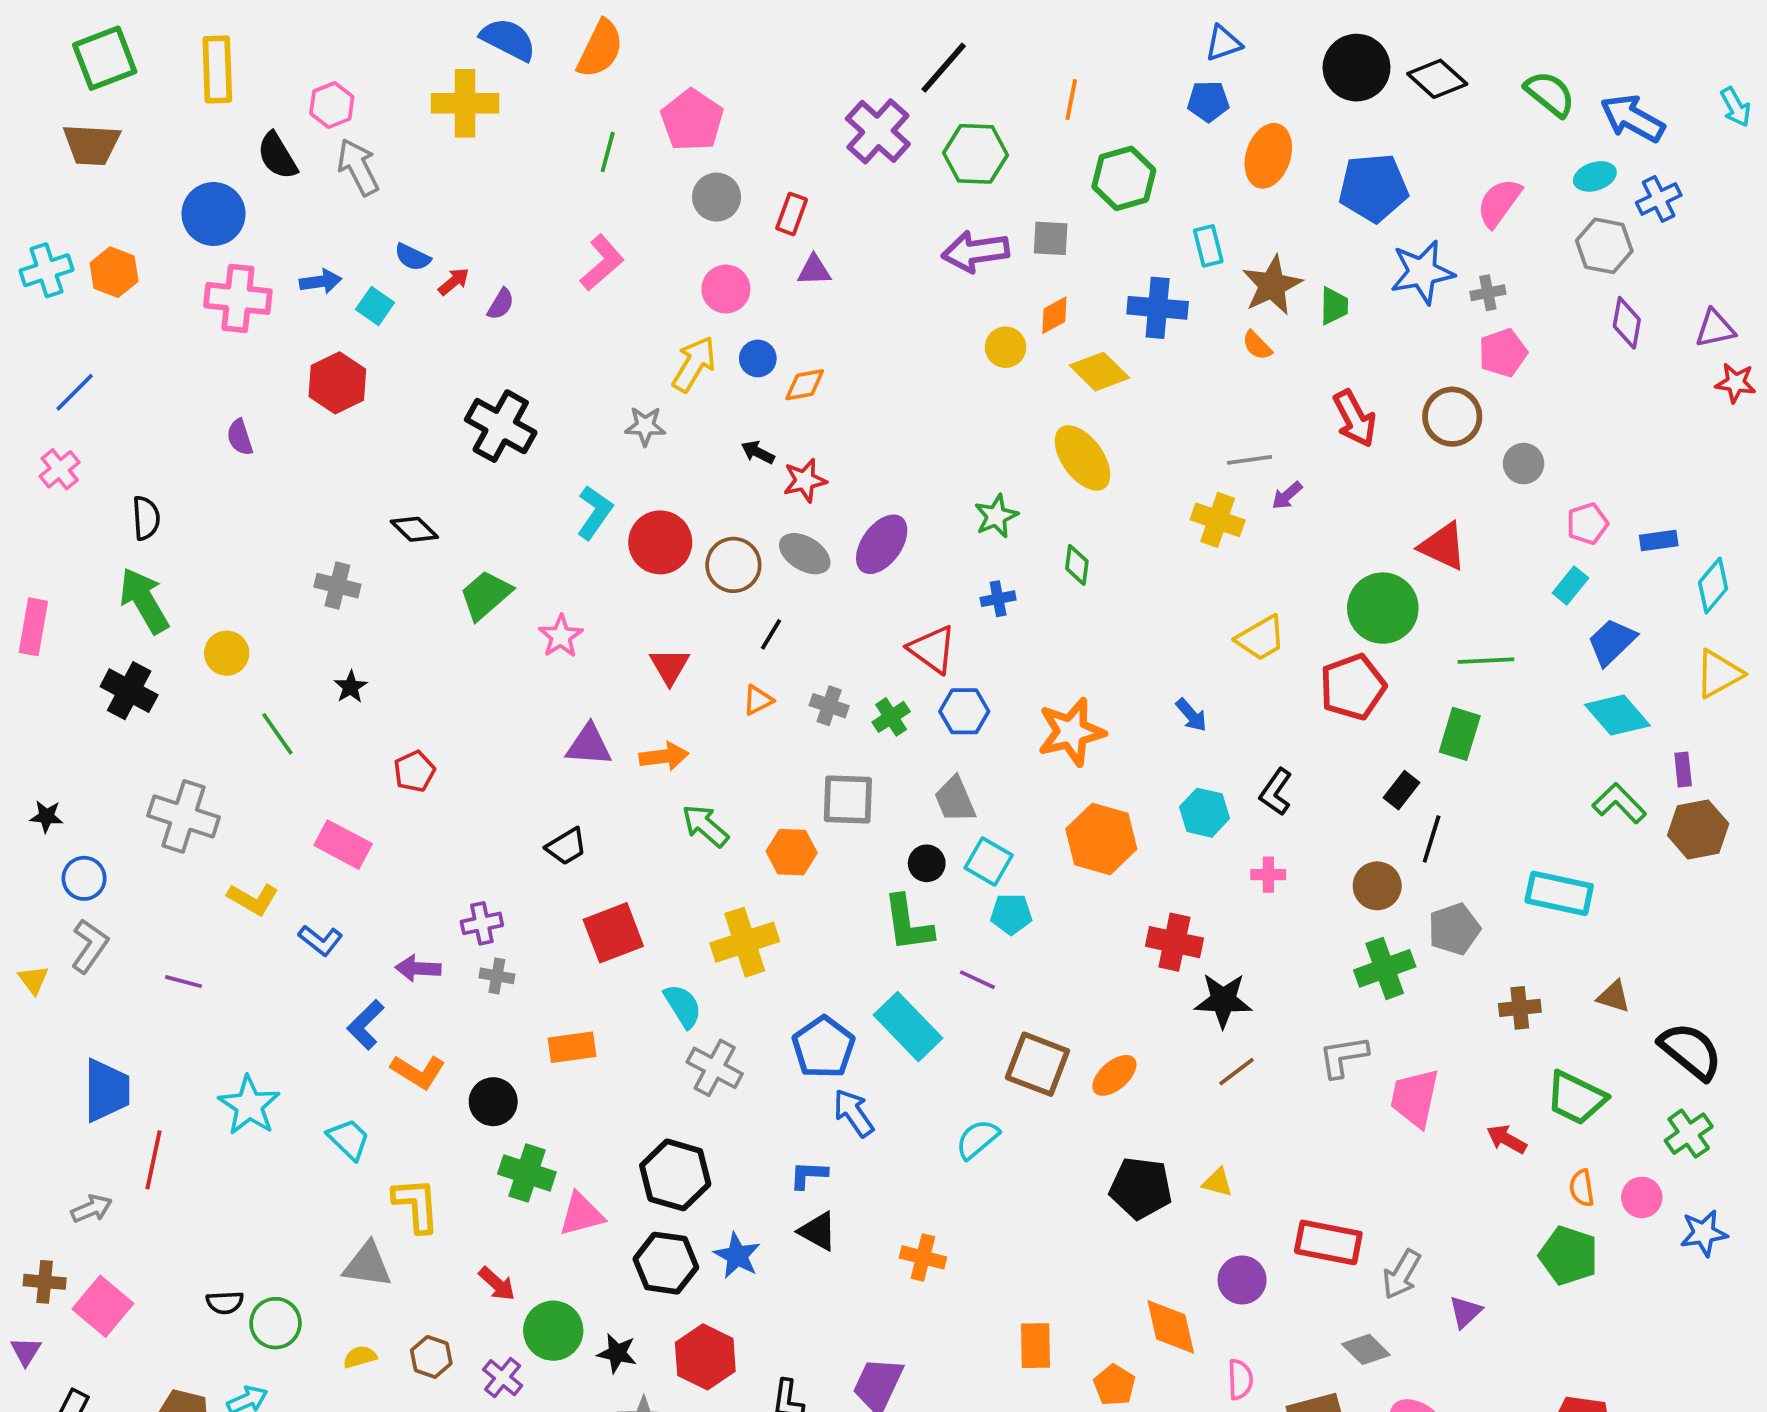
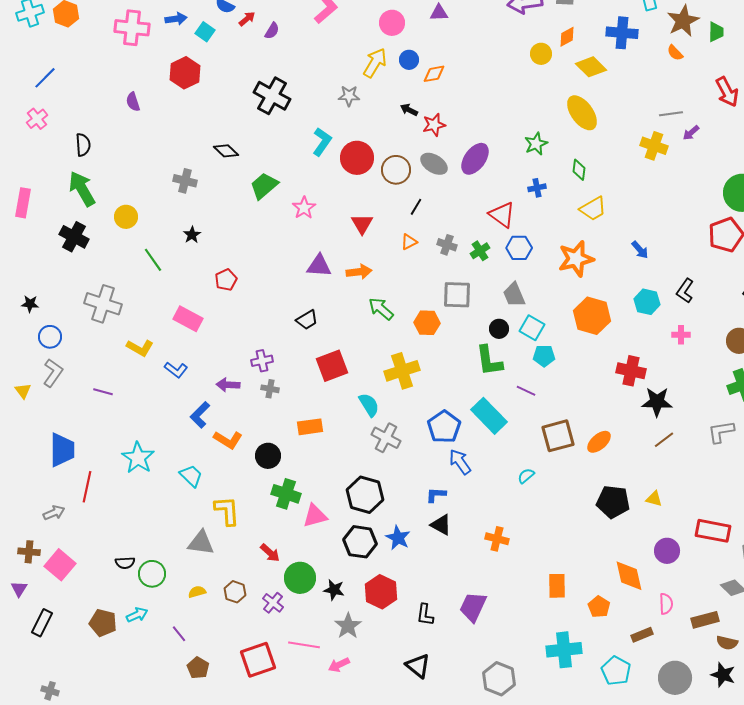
yellow trapezoid: (1261, 638) -> (593, 209), moved
brown square: (1037, 1064) -> (558, 436), turned -36
cyan semicircle: (977, 1139) -> (526, 476), size x0.7

